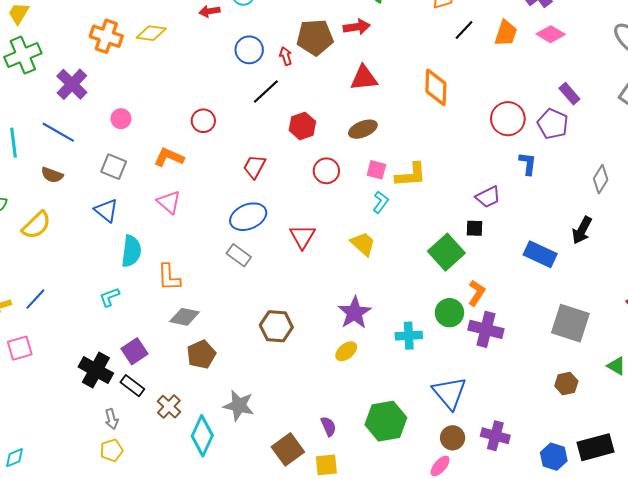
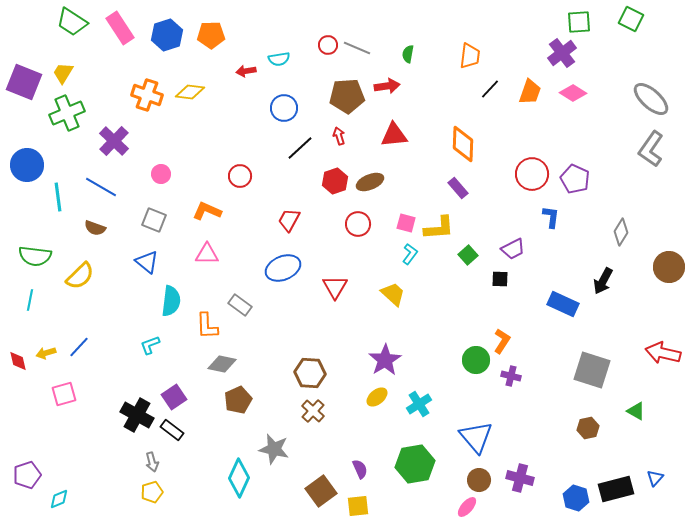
red arrow: (286, 56) -> (339, 136), moved
purple rectangle: (569, 94) -> (458, 188), moved
brown ellipse: (363, 129) -> (370, 182), moved
pink triangle: (169, 202) -> (207, 254), turned -40
green square: (446, 252) -> (468, 255), moved, size x0.6
gray rectangle: (239, 255) -> (240, 305), moved
purple cross: (486, 329) -> (511, 376), size x0.6
cyan cross: (409, 336) -> (419, 404), moved, turned -30
brown cross: (169, 407) -> (313, 411), moved

